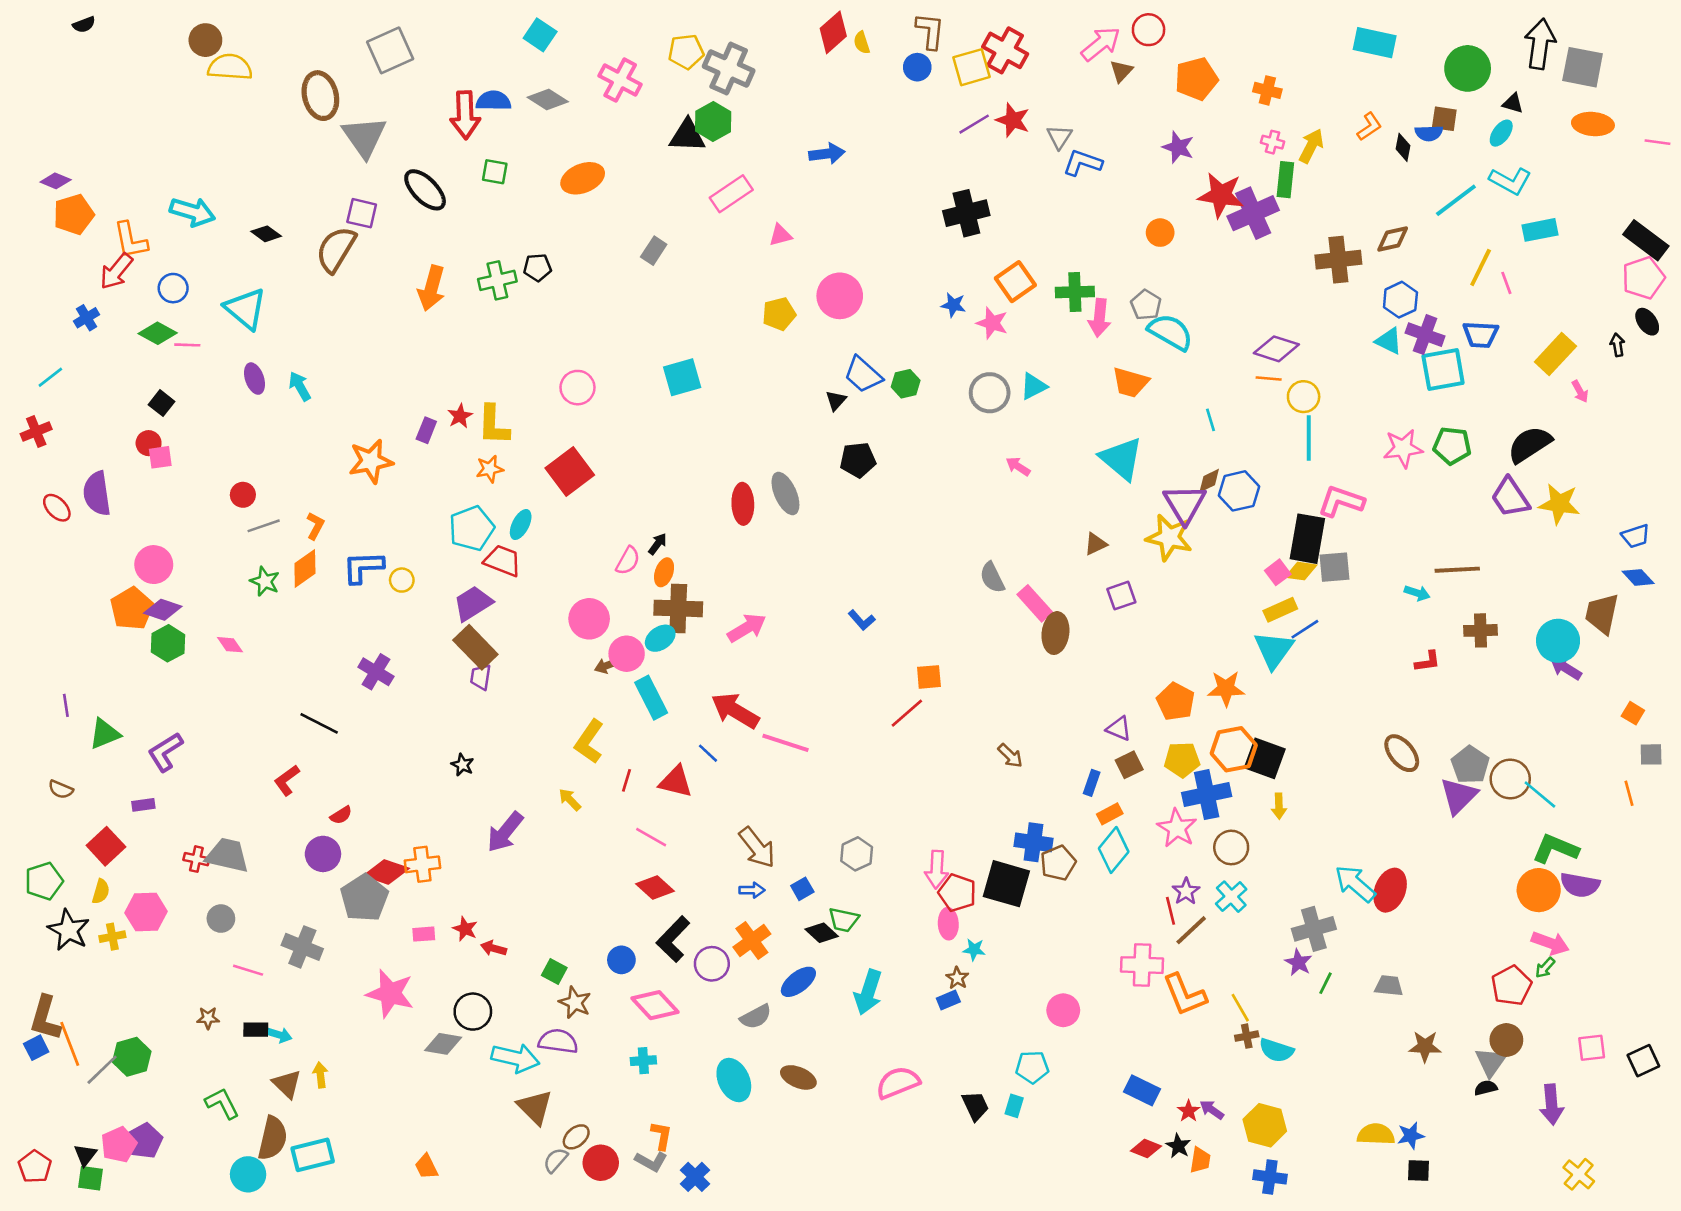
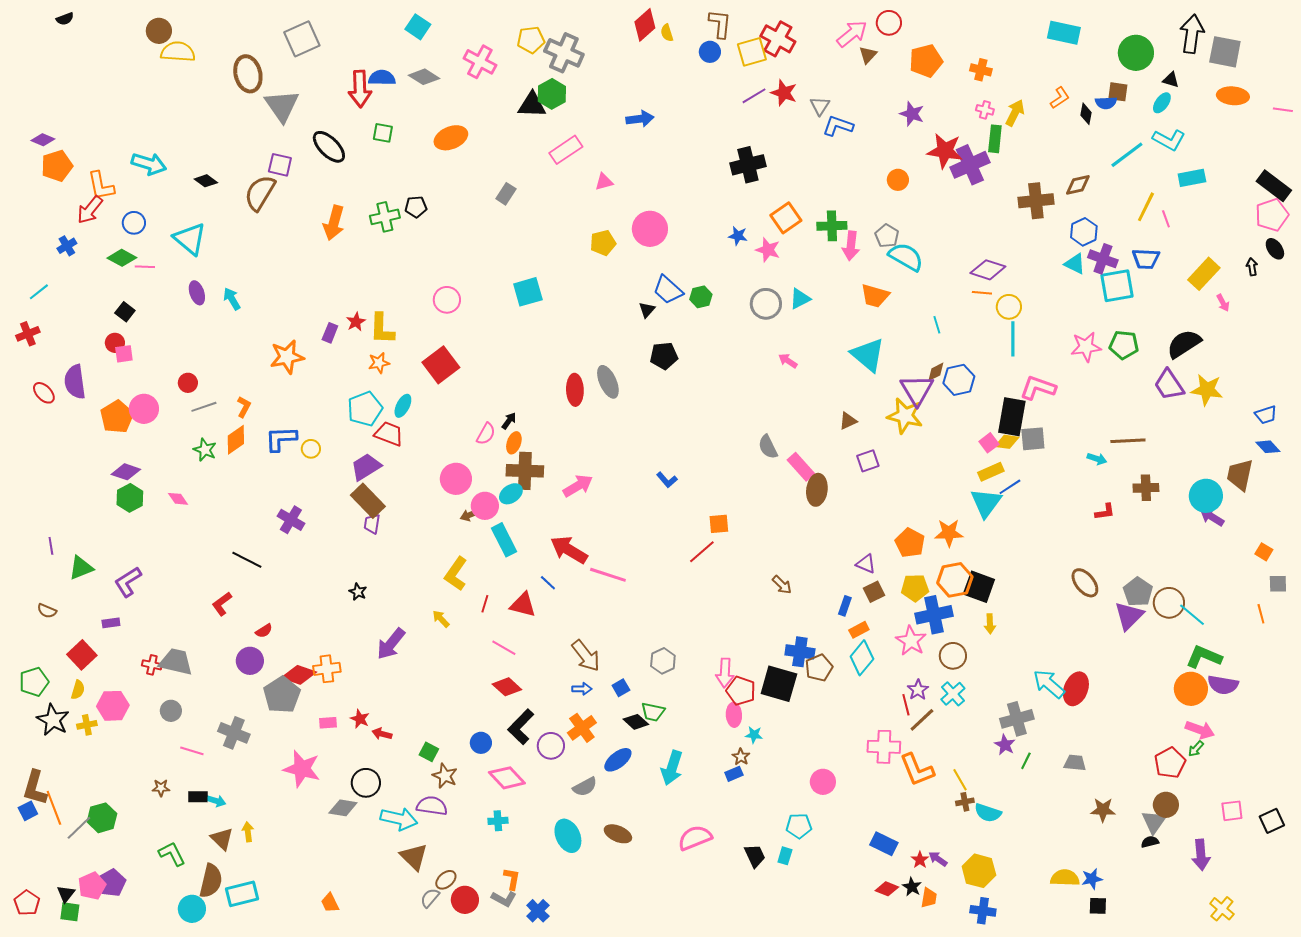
pink circle: (154, 565) -> (144, 409), moved
orange pentagon: (132, 608) -> (117, 417), moved

